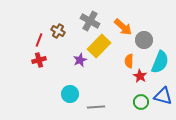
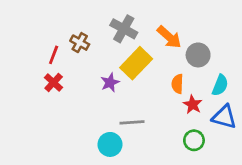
red cross: (39, 60) -> (54, 82), turned -32
cyan semicircle: (160, 62) -> (220, 85), size x0.7
cyan circle: (70, 94) -> (110, 144), moved
blue triangle: (163, 96) -> (224, 117), moved
gray line: (96, 107) -> (132, 122), moved

